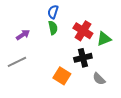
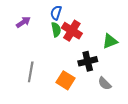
red cross: (83, 31) -> (72, 31), moved
purple arrow: (23, 35) -> (23, 22), moved
gray line: (17, 62) -> (31, 72), moved, turned -54

